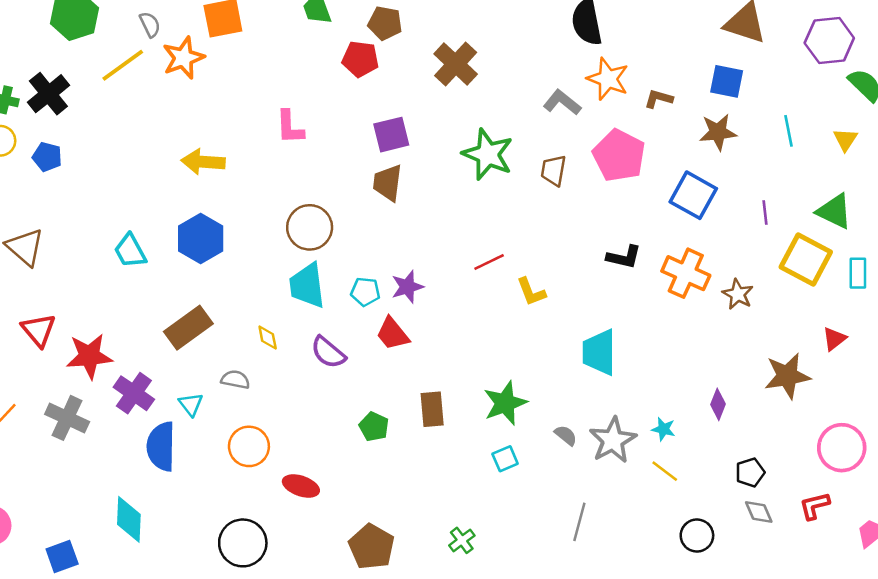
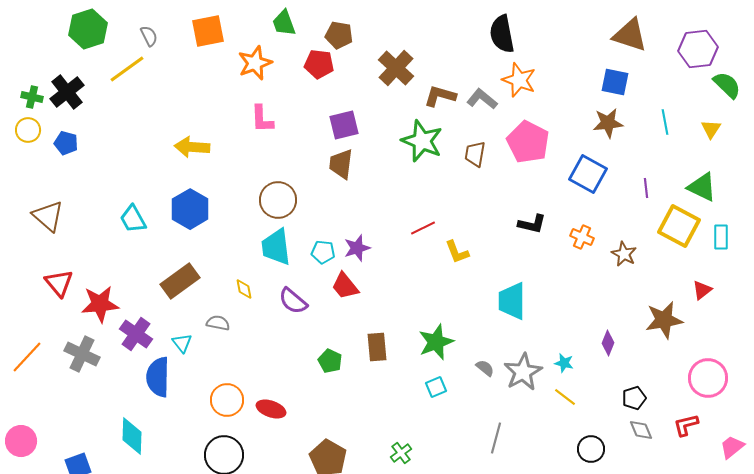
orange star: (183, 58) -> (255, 63), moved
brown L-shape: (659, 99) -> (440, 96), moved, size x1.4
orange cross: (686, 273) -> (582, 237), size x0.6
orange circle: (249, 446) -> (227, 400), moved

